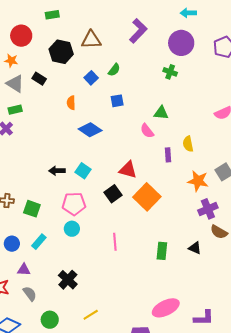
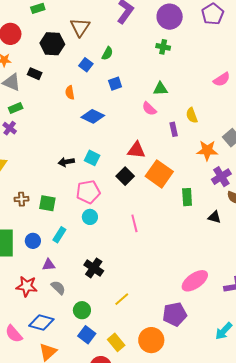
brown triangle: (91, 40) -> (80, 27), turned -45
green rectangle: (162, 251) -> (187, 197), moved

